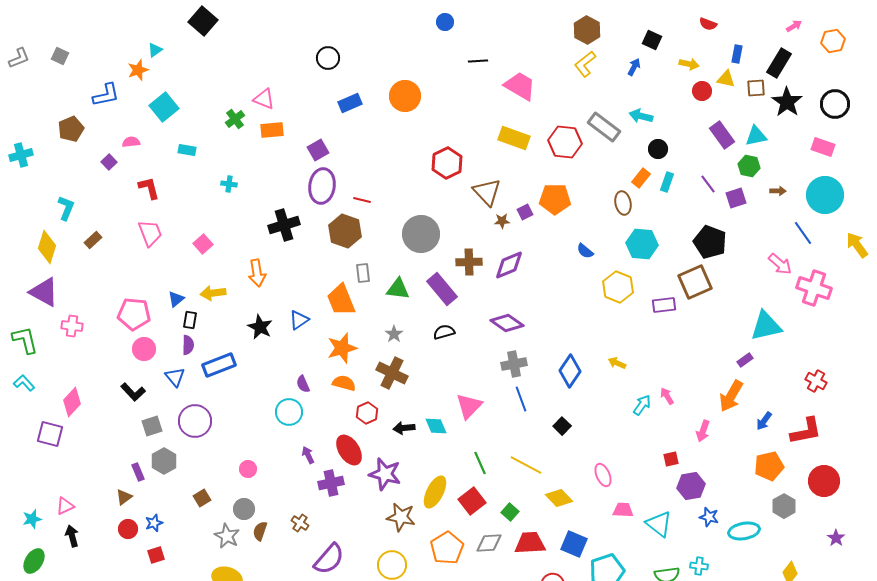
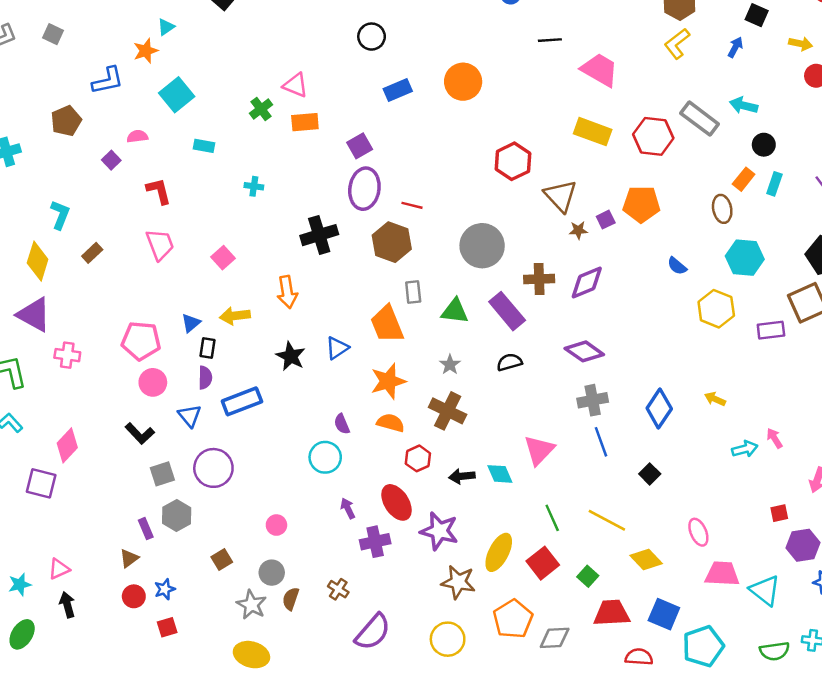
cyan arrow: (642, 405) -> (745, 449), turned 40
pink trapezoid: (623, 510) -> (722, 574), size x1.4
gray diamond: (489, 543) -> (555, 638), moved

